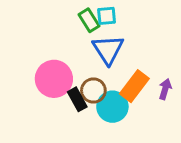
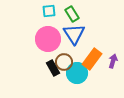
cyan square: (107, 16) -> (49, 11), moved
green rectangle: (89, 20) -> (72, 14), moved
pink circle: (54, 79) -> (48, 39), moved

